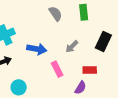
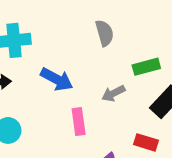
green rectangle: (84, 12) -> (146, 67), moved, turned 63
red rectangle: (90, 70) -> (146, 142), moved

